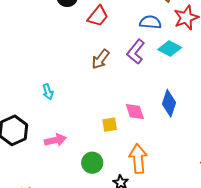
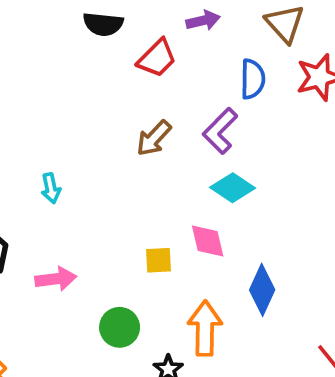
blue semicircle: (150, 22) -> (253, 79), turned 80
cyan diamond: (170, 49) -> (233, 188), moved
blue diamond: (169, 103) -> (262, 290), moved

